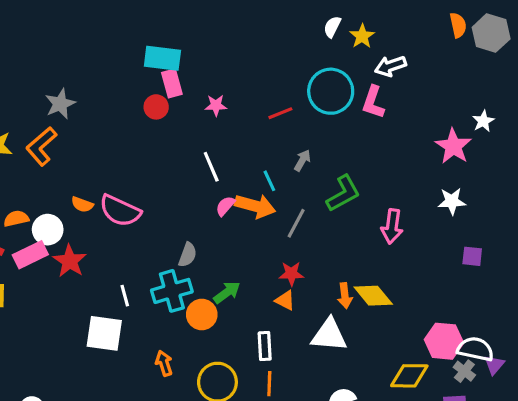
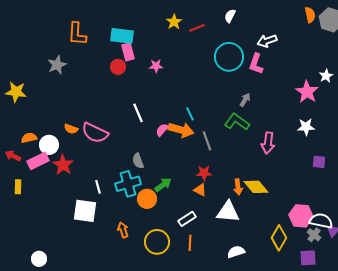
yellow star: (362, 36) -> (174, 22), moved
red line: (280, 113) -> (197, 28), moved
orange L-shape: (41, 146) -> (77, 34), moved, turned -45
gray arrow: (302, 160) -> (245, 100), moved
white line: (211, 167) -> (138, 113), moved
green L-shape: (343, 193) -> (237, 122), turned -115
gray line: (296, 223) -> (207, 141), turned -48
gray semicircle: (188, 255) -> (138, 161), turned 140
white rectangle: (265, 346) -> (187, 219), turned 60
yellow diamond: (409, 376) -> (279, 238), turned -60

